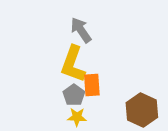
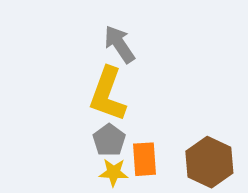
orange rectangle: (92, 85) -> (144, 159), moved

